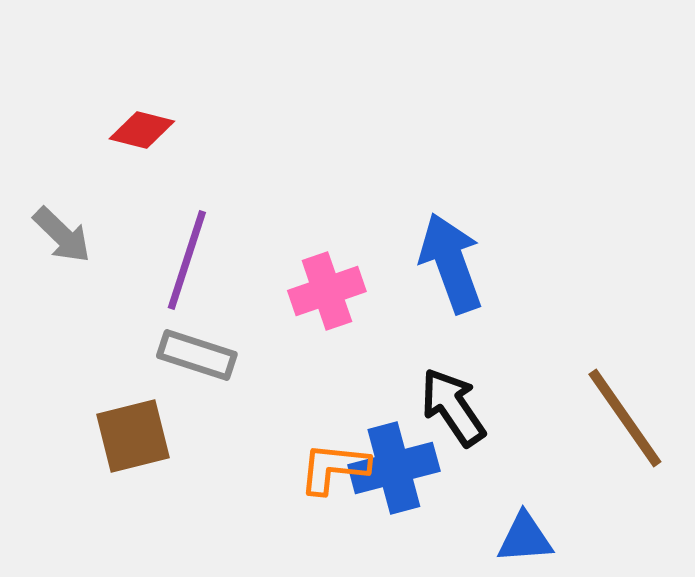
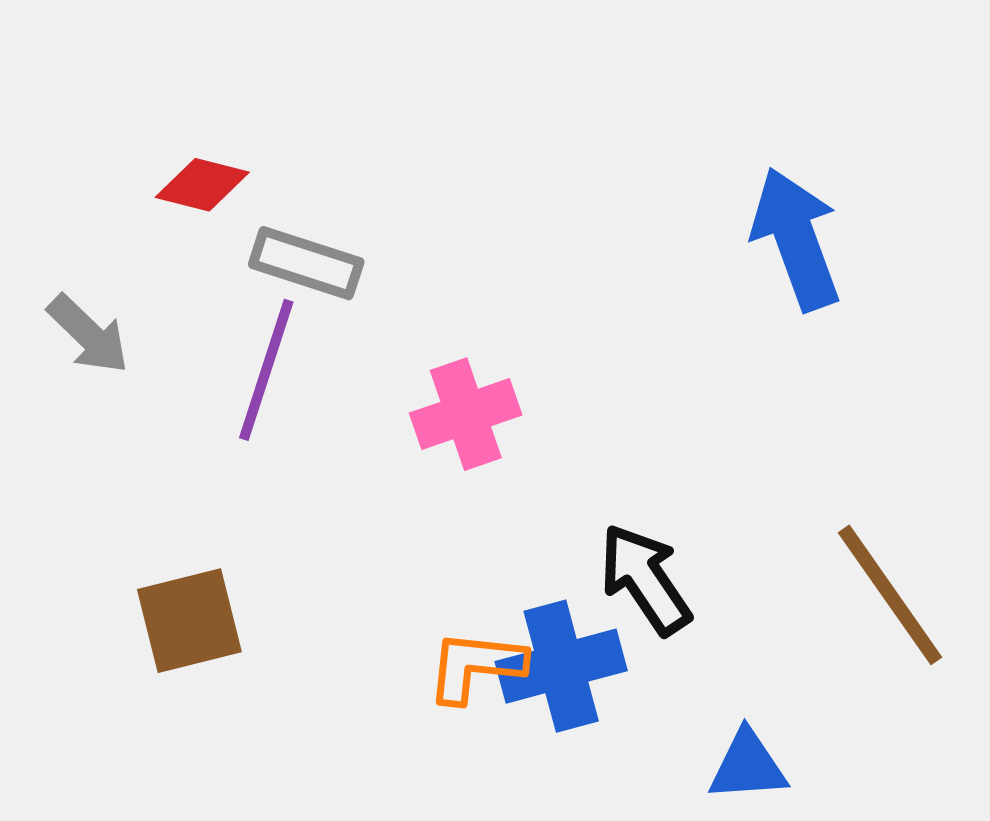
blue arrow: (451, 263) -> (796, 239), moved
gray rectangle: (197, 355) -> (306, 263), moved

